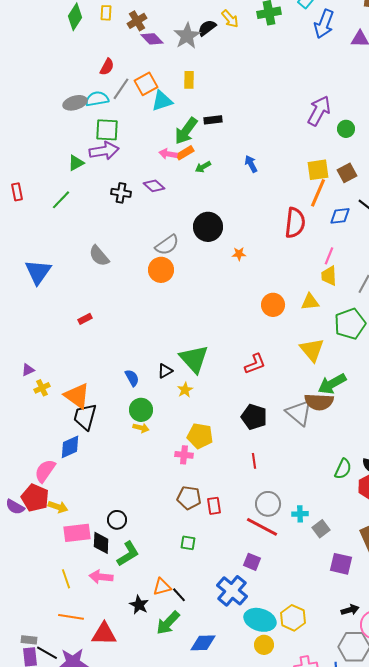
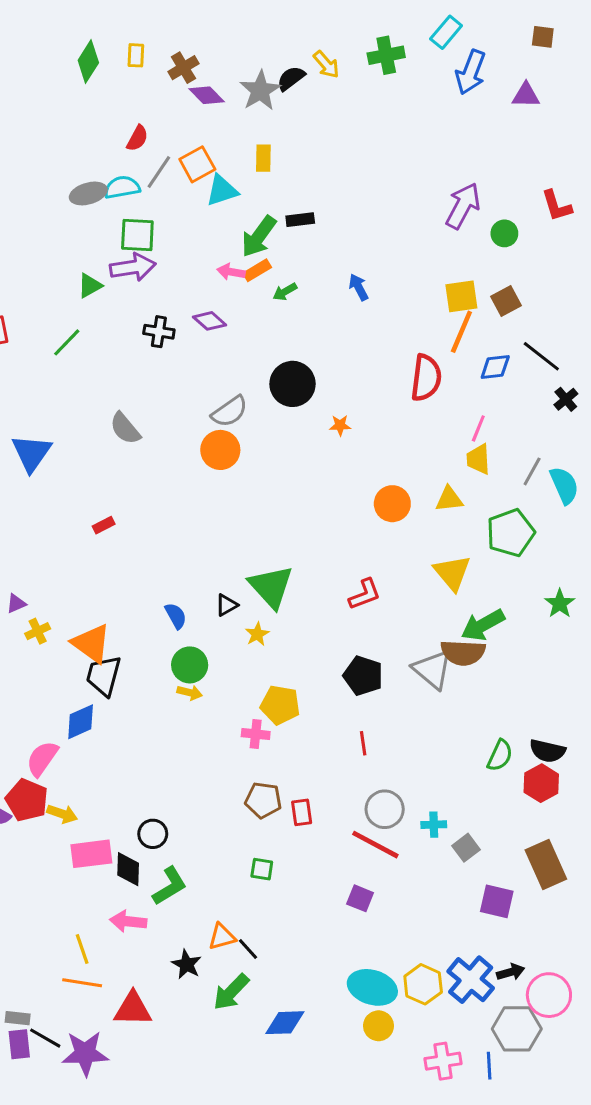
yellow line: (66, 579) -> (82, 949), moved
blue cross: (232, 591) -> (471, 980), moved

